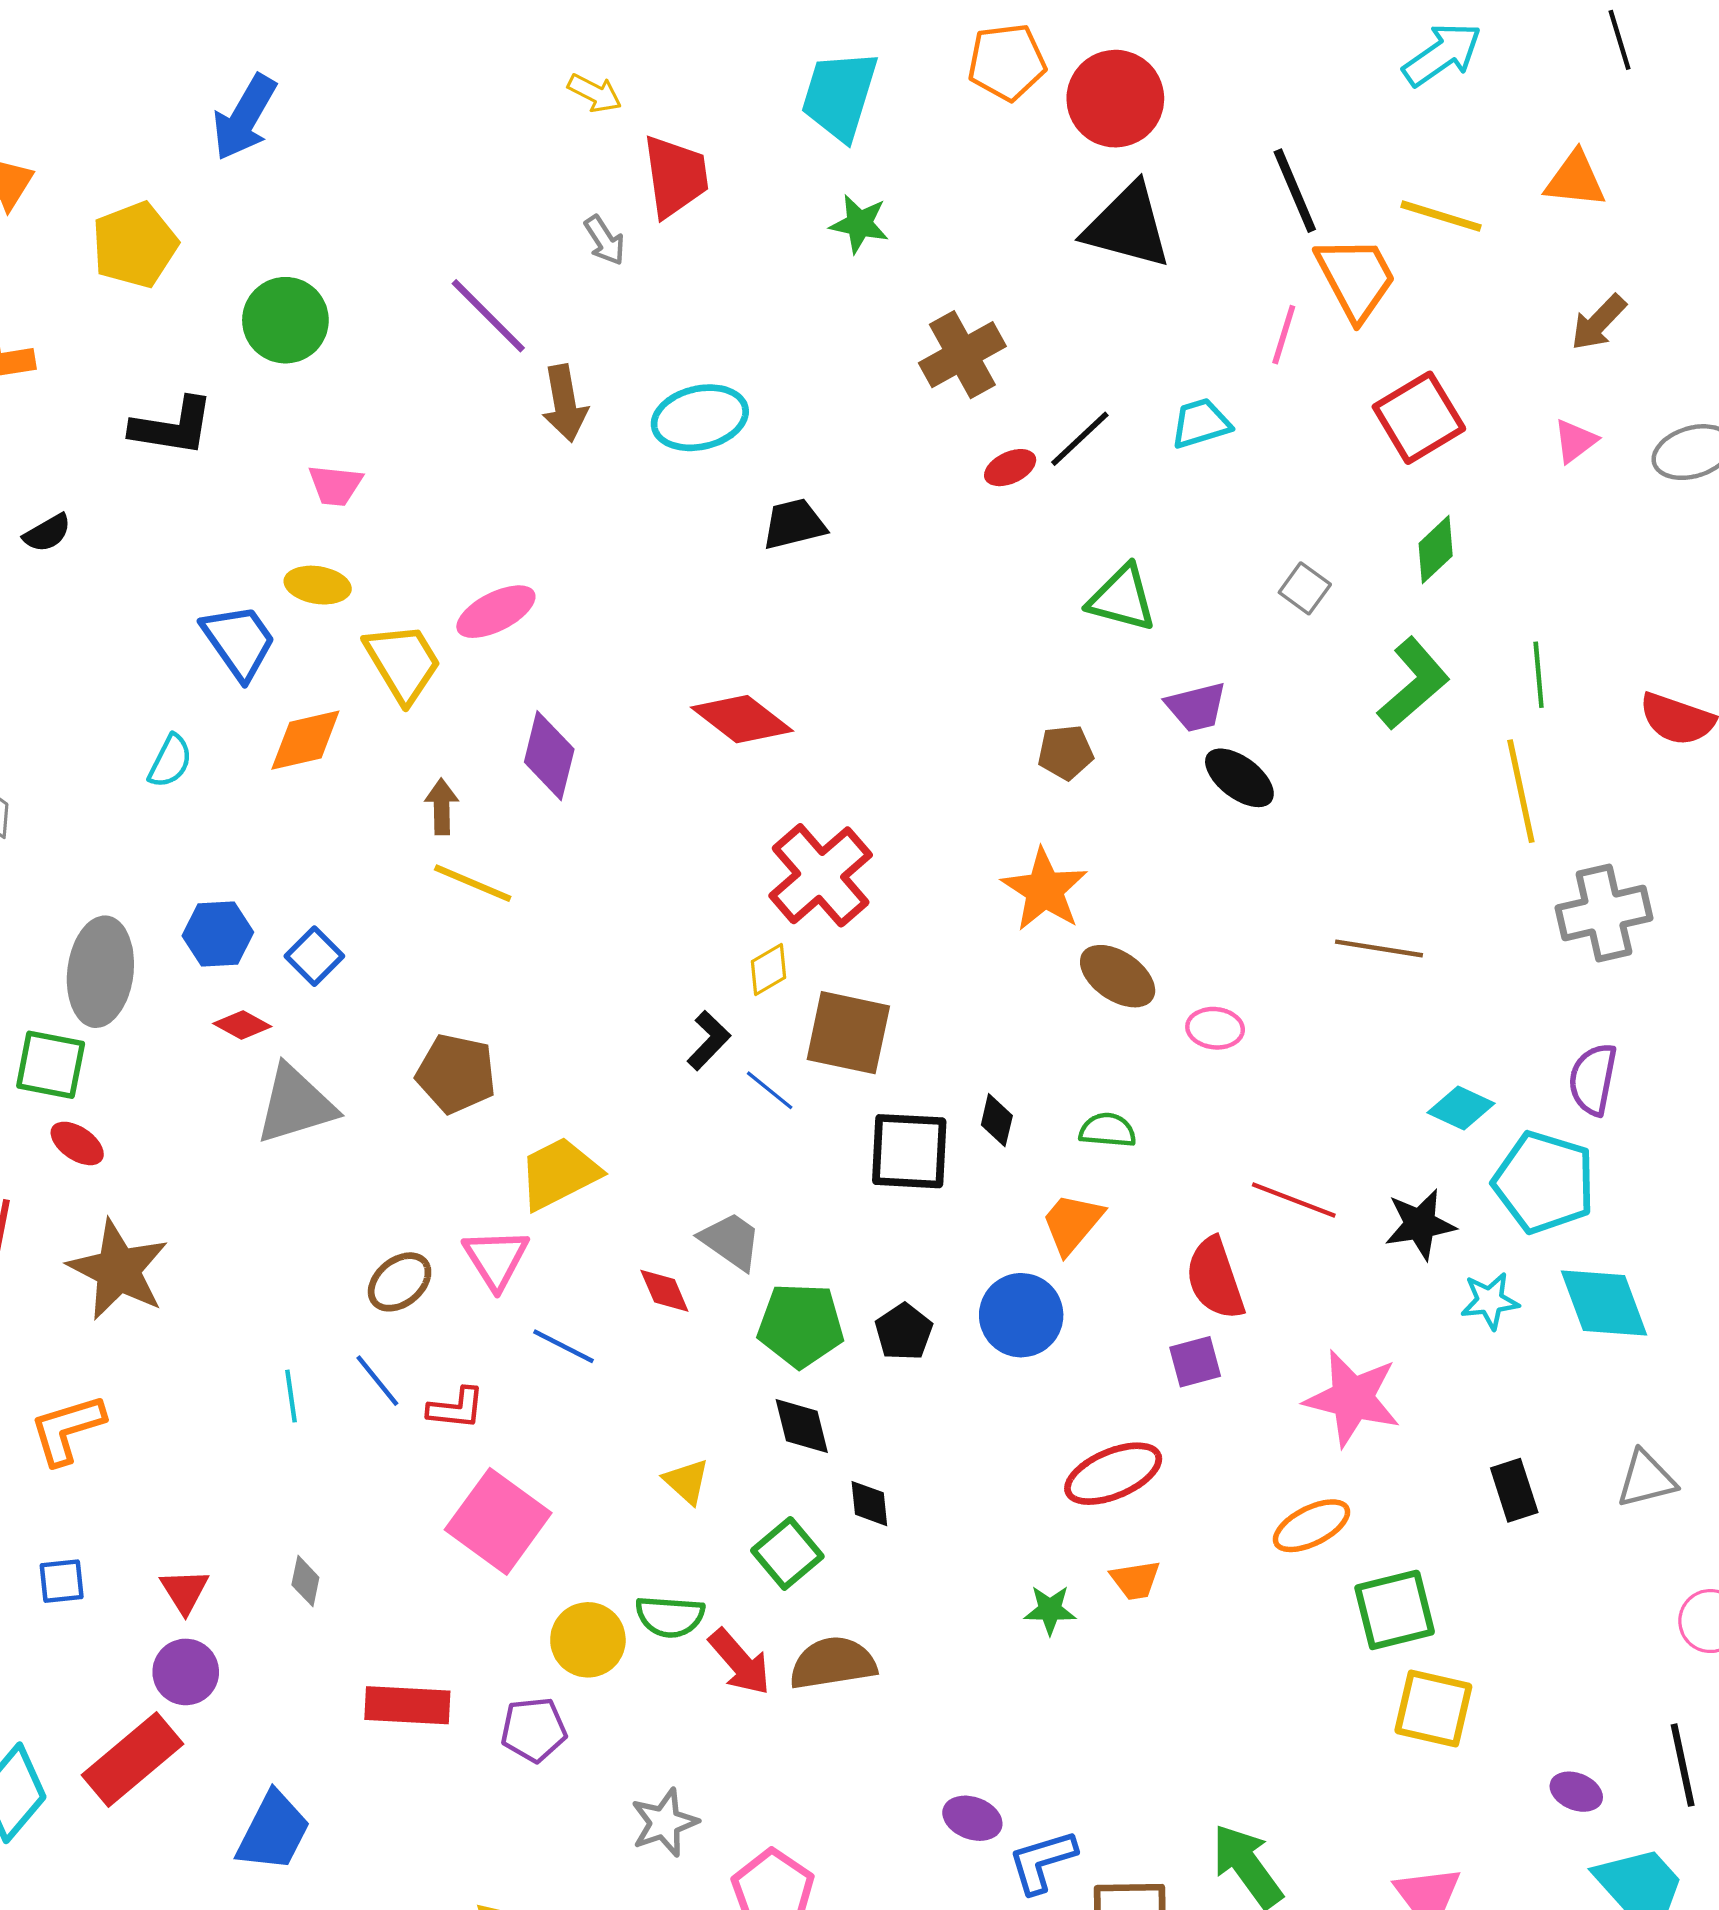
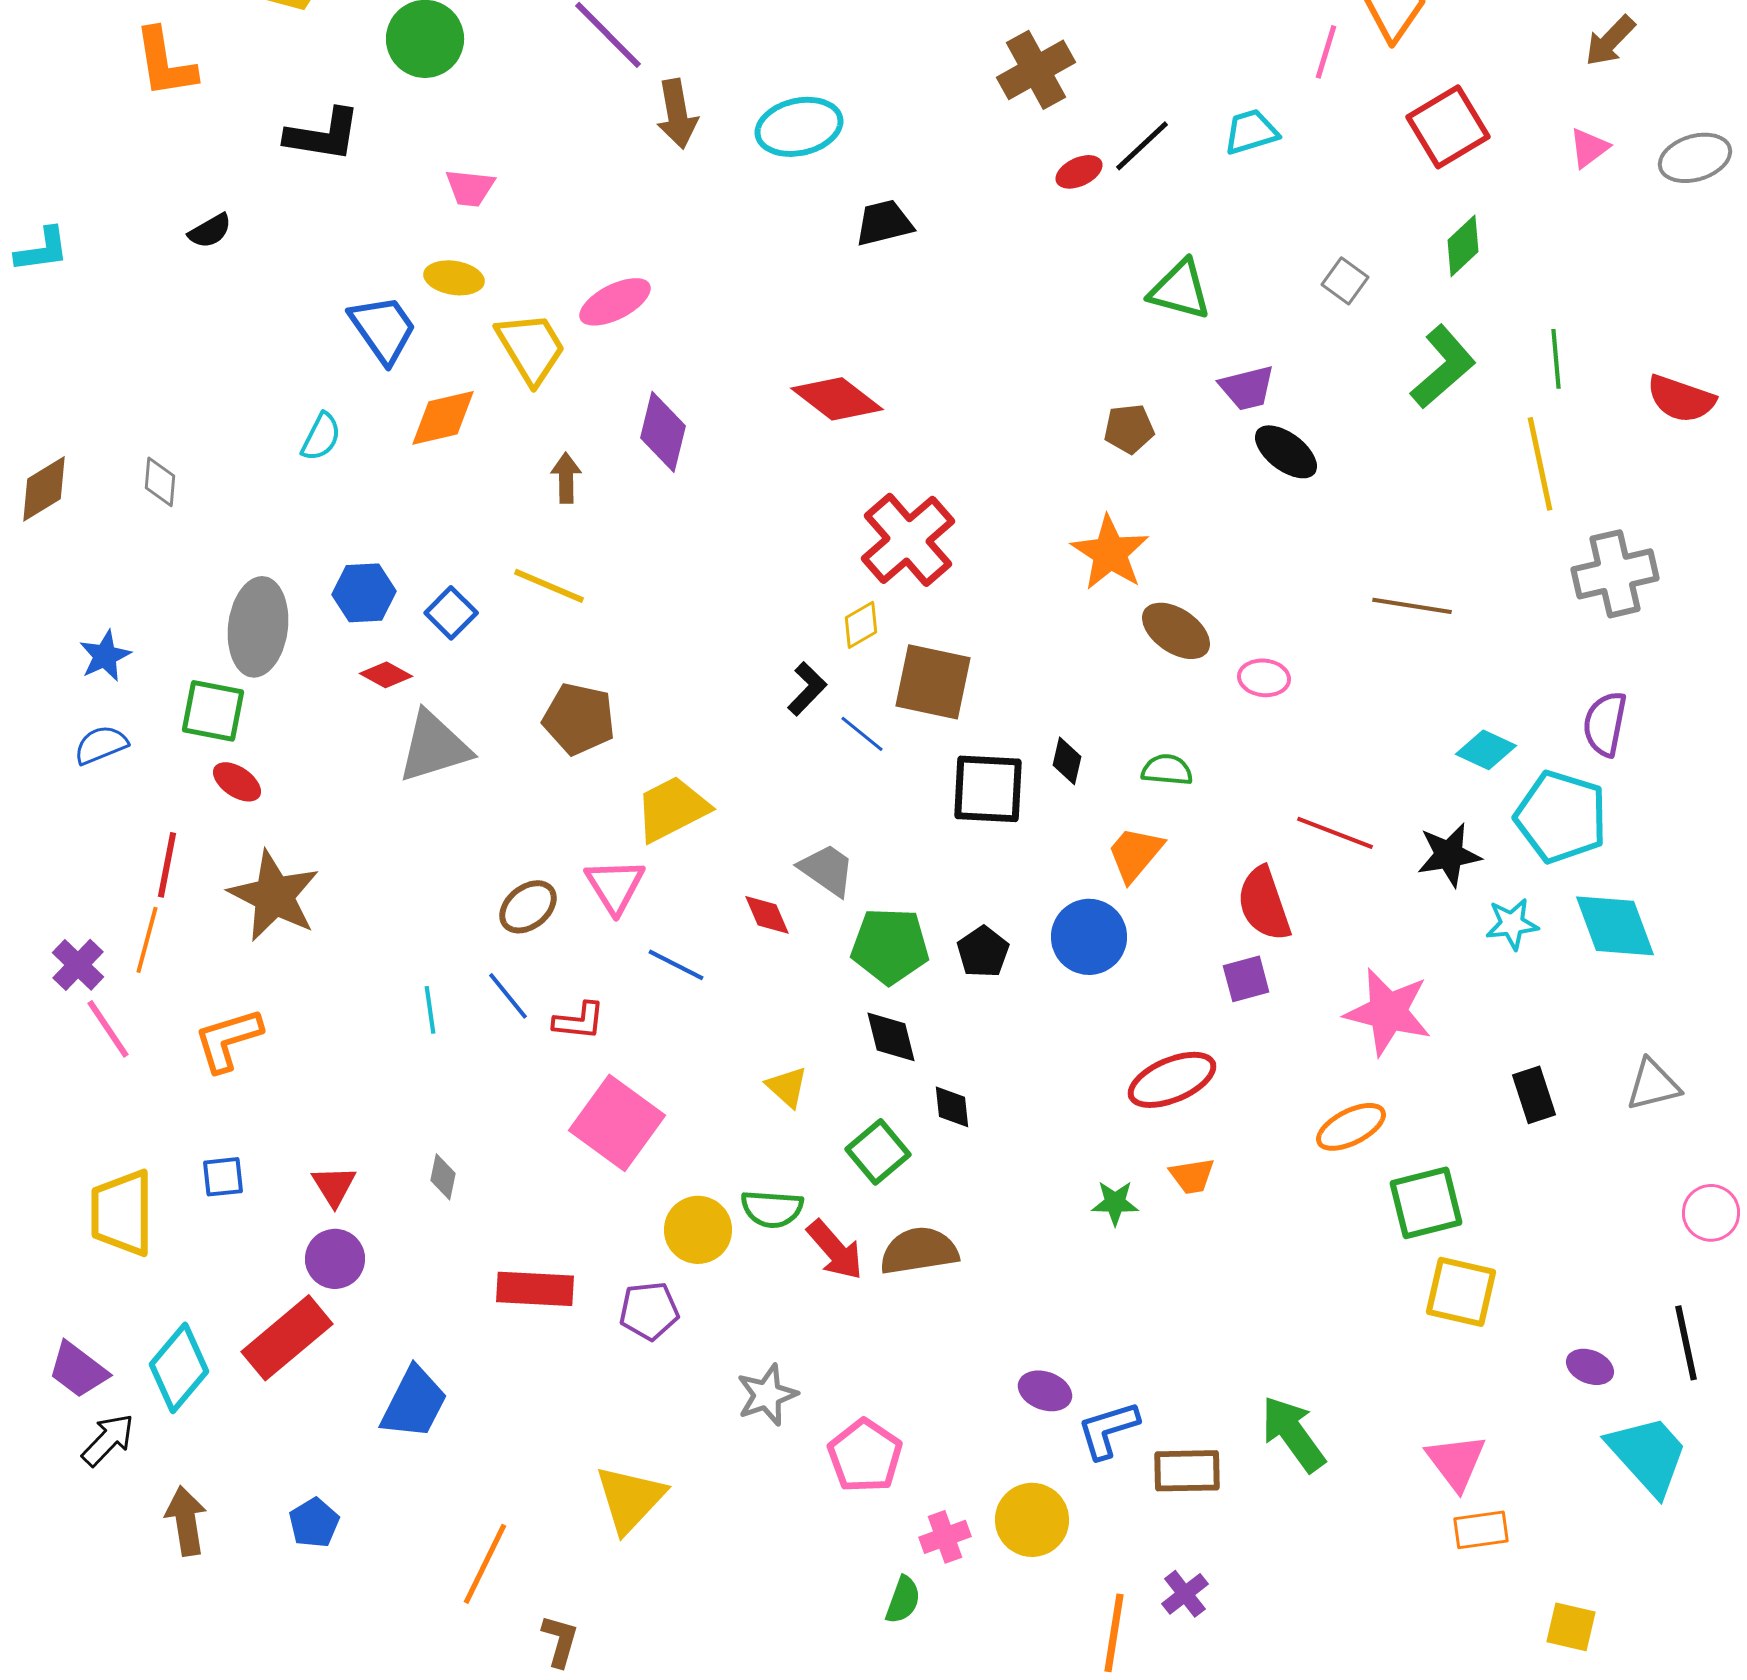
yellow line: (473, 883) -> (549, 586), moved

